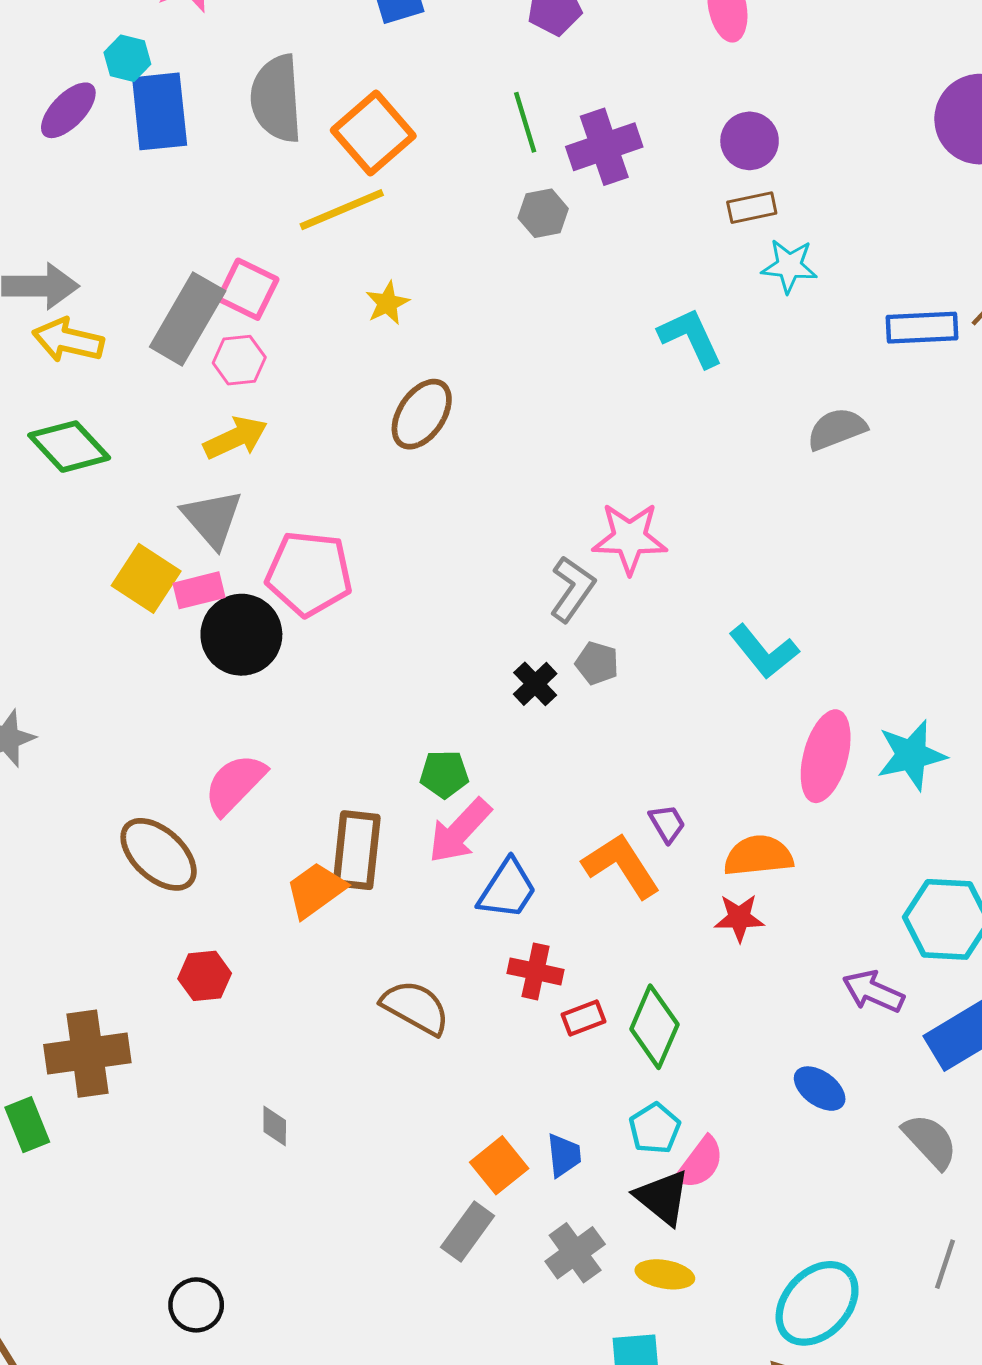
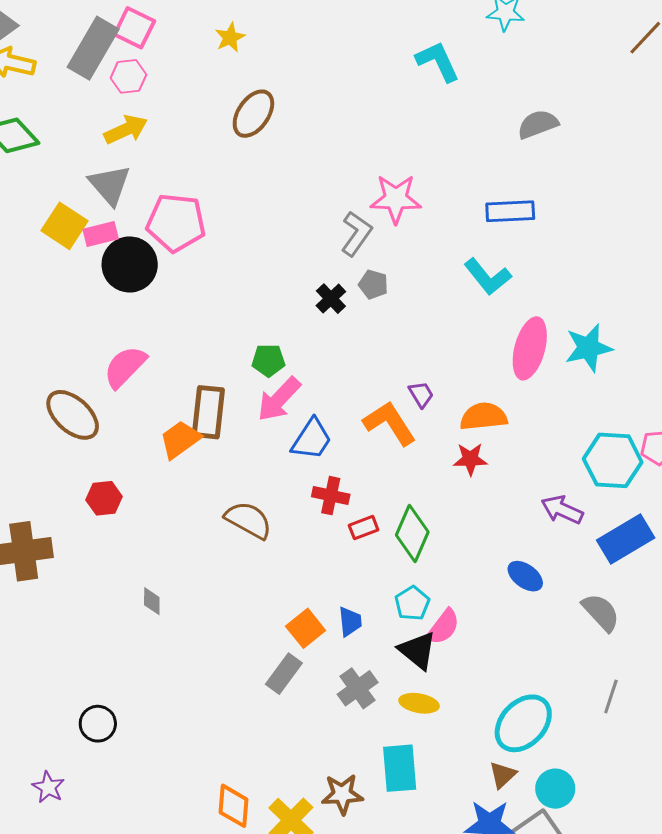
blue rectangle: (922, 328) -> (510, 211), moved

